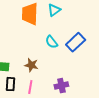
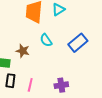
cyan semicircle: (52, 42) -> (46, 40), moved
brown star: (31, 65) -> (23, 51), moved

